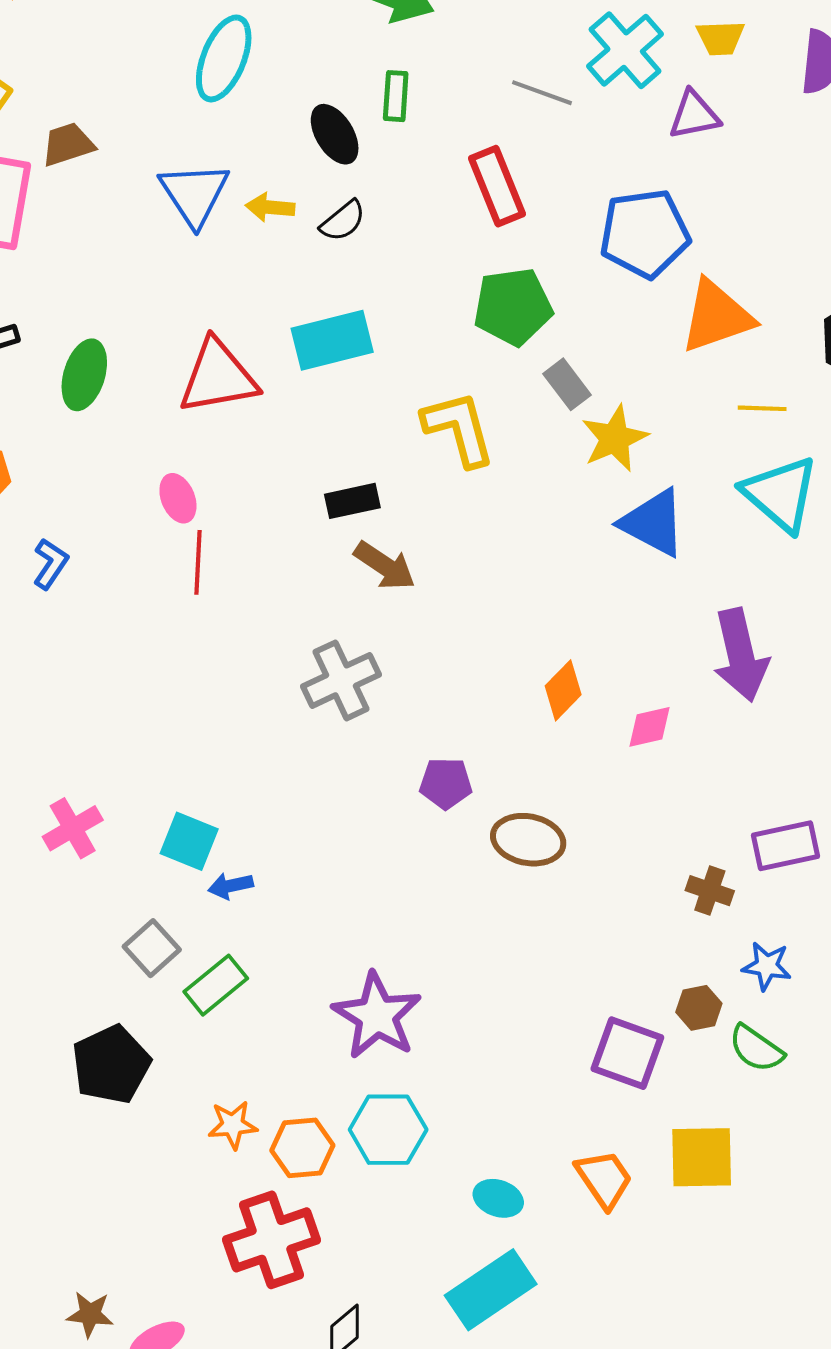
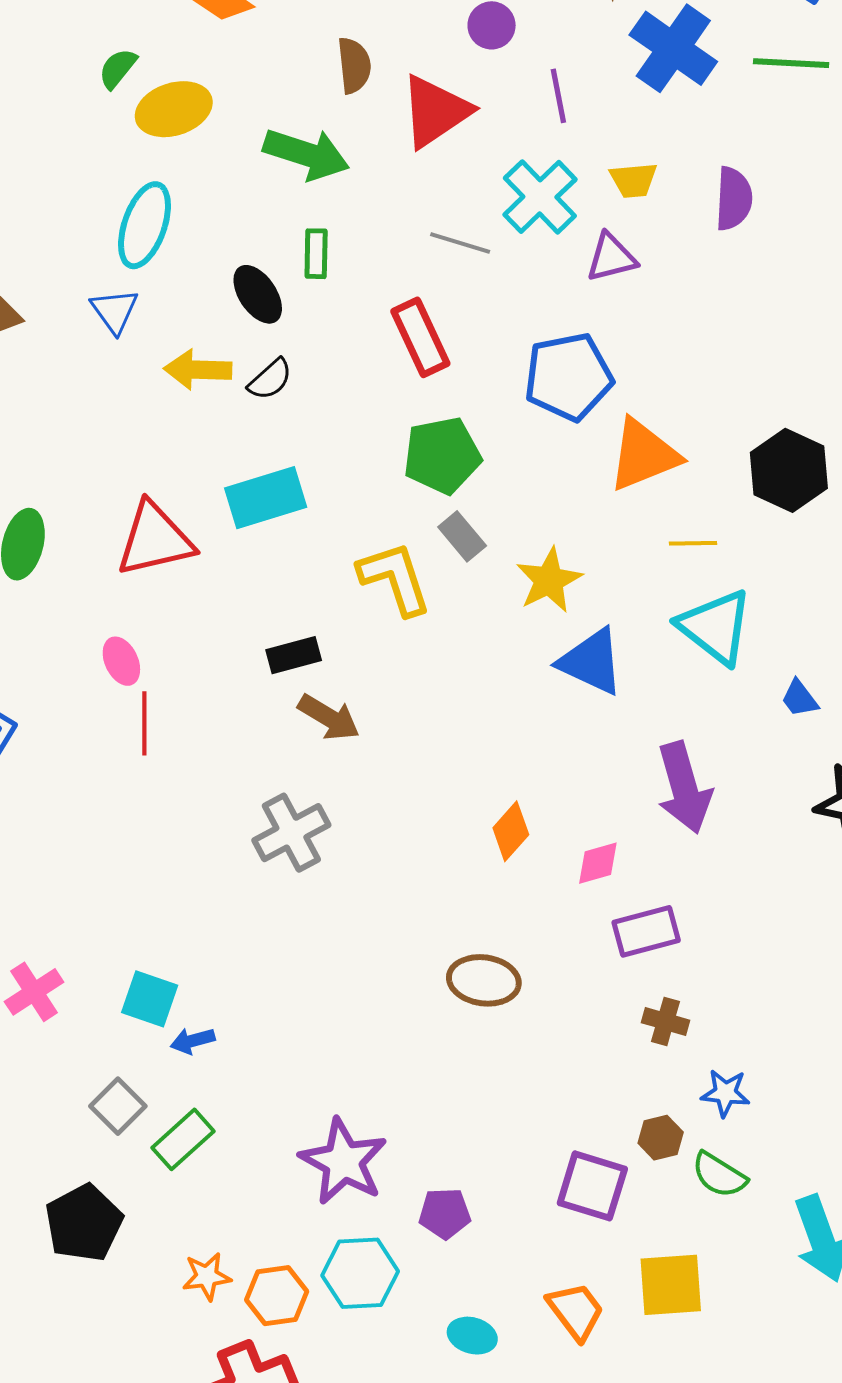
blue triangle: (194, 194) -> (115, 311), moved, size x0.7
yellow arrow: (270, 207) -> (198, 370), size x1.4
gray rectangle: (567, 384) -> (462, 536), moved
purple pentagon: (446, 783) -> (445, 1213), moved
purple rectangle: (785, 846) -> (646, 931), moved

